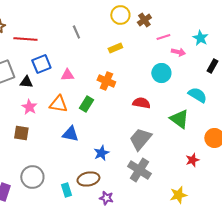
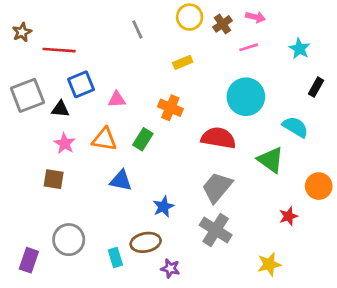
gray line: (76, 32) -> (137, 29), moved
pink arrow: (178, 52) -> (256, 17), moved
cyan circle: (161, 73) -> (246, 97), size x1.4
red semicircle: (141, 103) -> (218, 138), size x1.4

